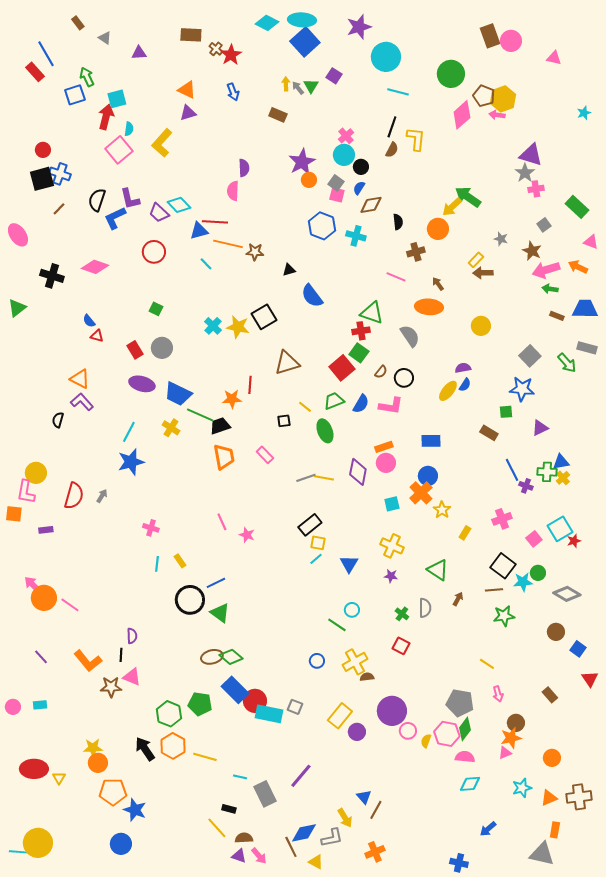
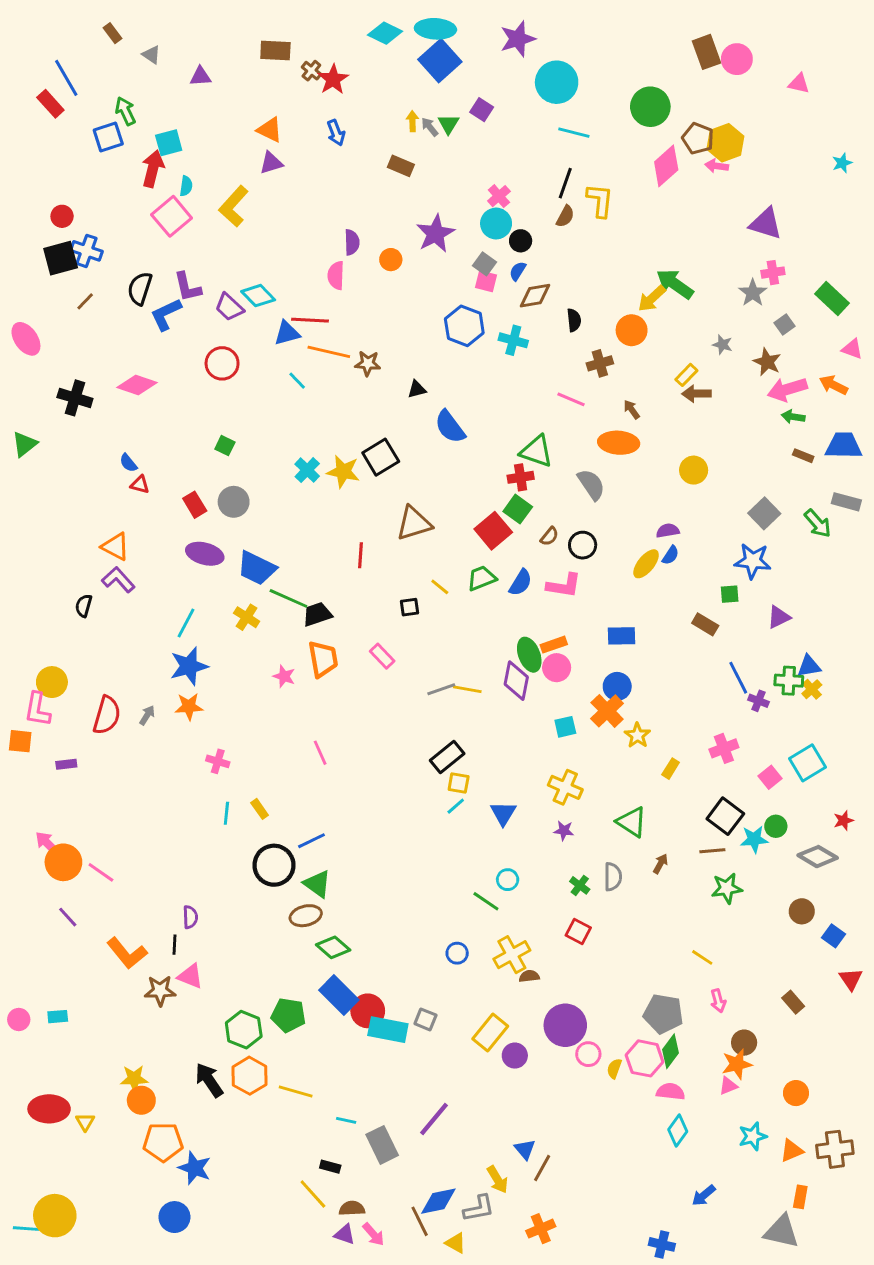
gray star: (525, 173) -> (753, 293), moved
orange circle: (309, 180) -> (391, 260), moved
orange star: (232, 399) -> (189, 707), moved
green ellipse: (325, 431) -> (529, 655), moved
pink star: (247, 535) -> (284, 676), moved
red star: (574, 541) -> (844, 820), moved
purple line: (41, 657) -> (68, 917), moved
brown ellipse: (212, 657) -> (306, 916), moved
cyan diamond: (470, 784) -> (678, 1131), turned -50

